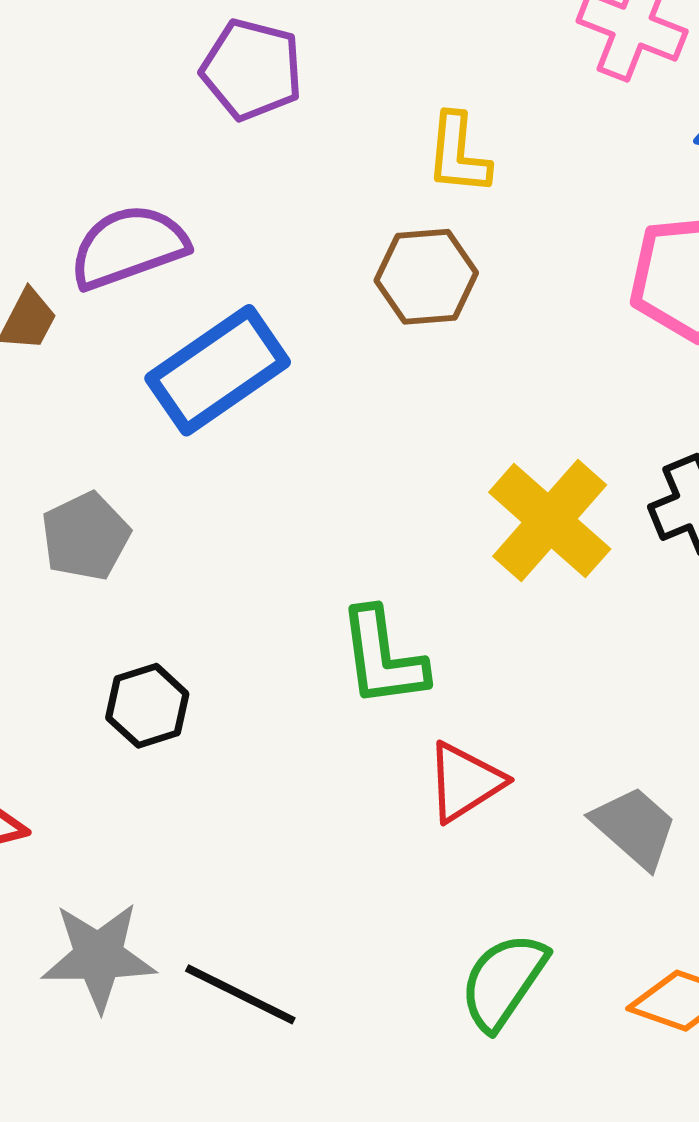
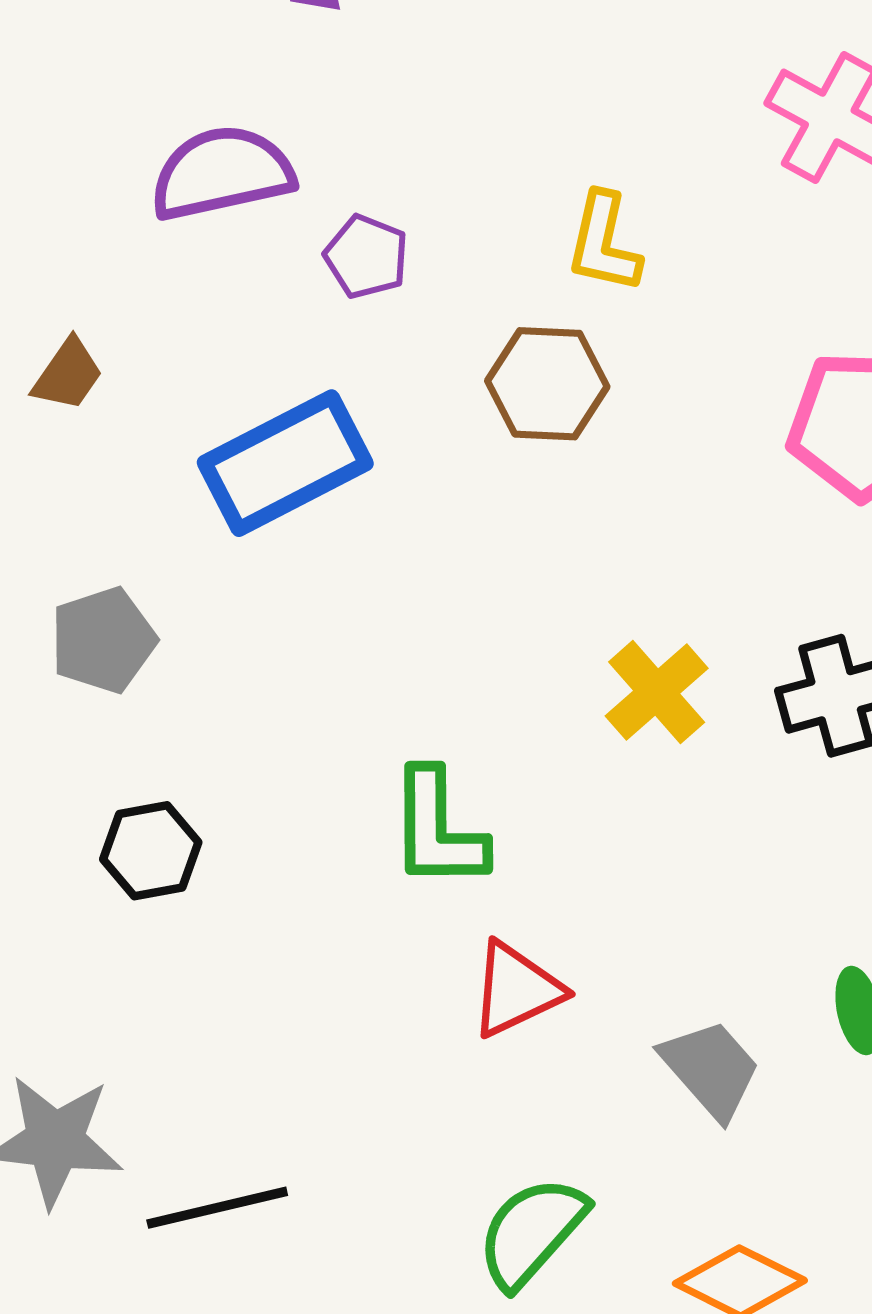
purple pentagon: (252, 70) -> (366, 257), moved, size x0.7
purple semicircle: (129, 247) -> (222, 173), moved
yellow cross: (550, 521) -> (657, 692), size x0.7
black line: (240, 994) -> (217, 1208), turned -47

